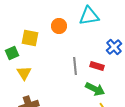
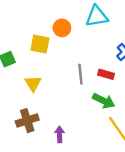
yellow square: (30, 38) -> (40, 44), moved
yellow triangle: (24, 73) -> (33, 83), moved

